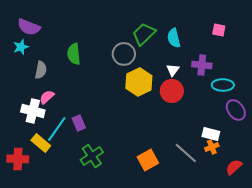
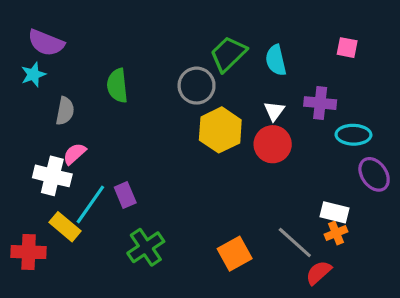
red semicircle: (234, 167) -> (319, 273), moved

